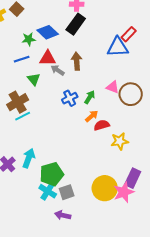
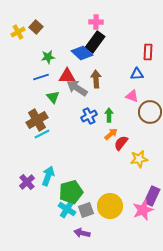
blue diamond: (48, 32) -> (82, 53), moved
red rectangle: (129, 34) -> (148, 52), turned -42
blue triangle: (118, 47) -> (137, 74), moved, size x0.6
gray arrow: (58, 70) -> (77, 88), size x1.5
pink triangle: (113, 87) -> (132, 96), moved
green arrow: (90, 97) -> (109, 115), turned -32
red semicircle: (102, 125) -> (121, 143), turned -35
yellow circle: (105, 188) -> (110, 206), moved

